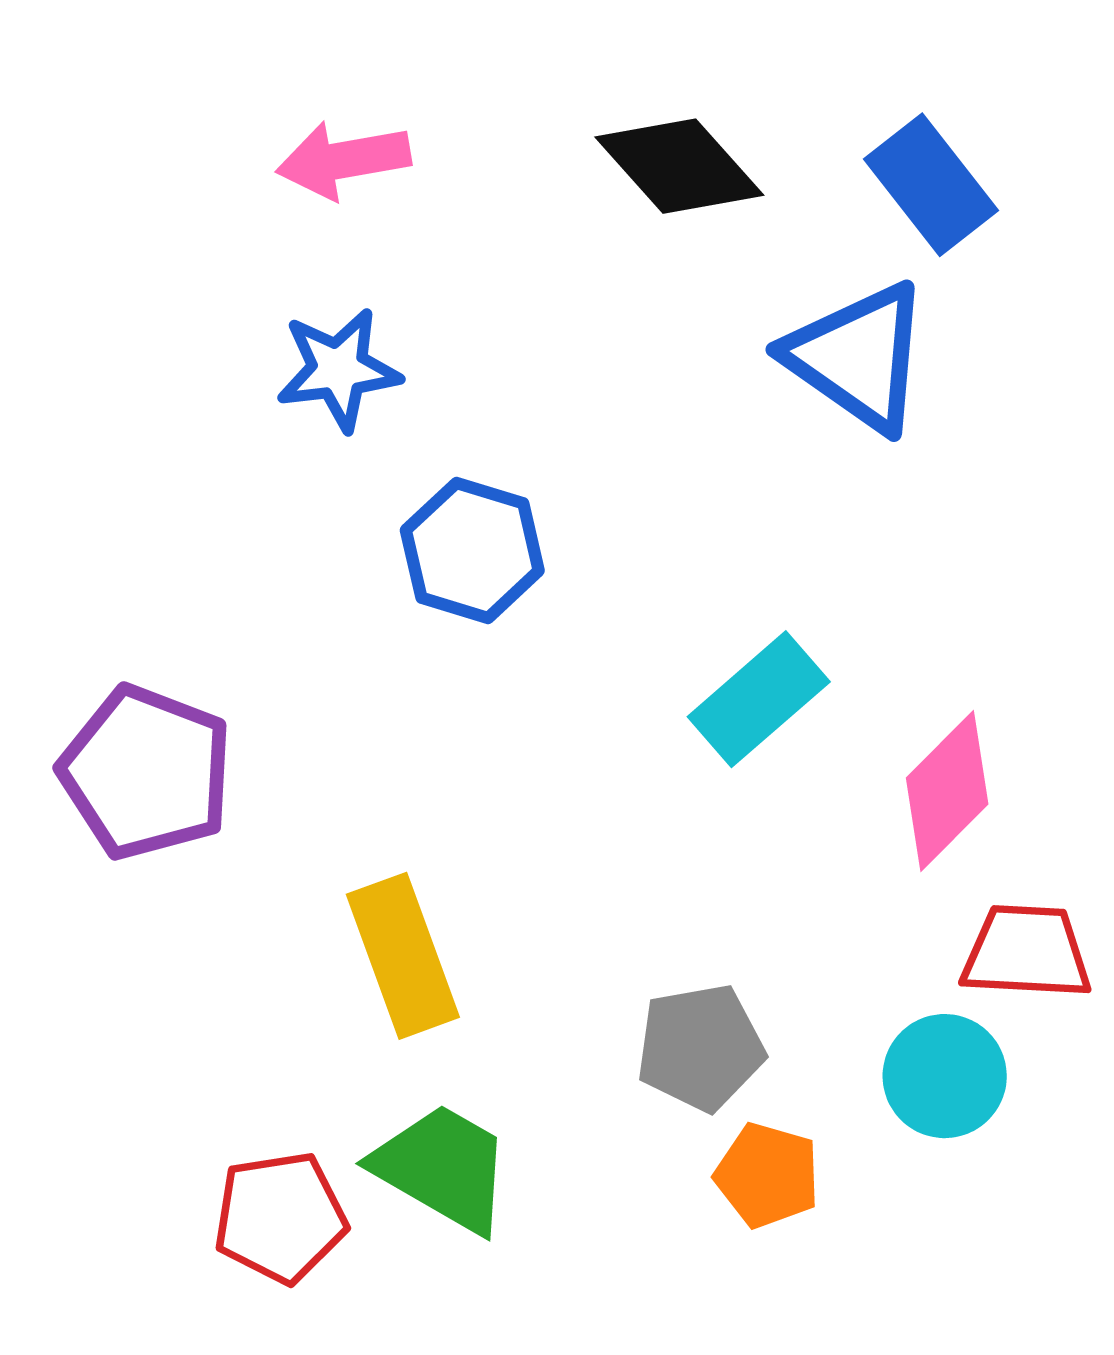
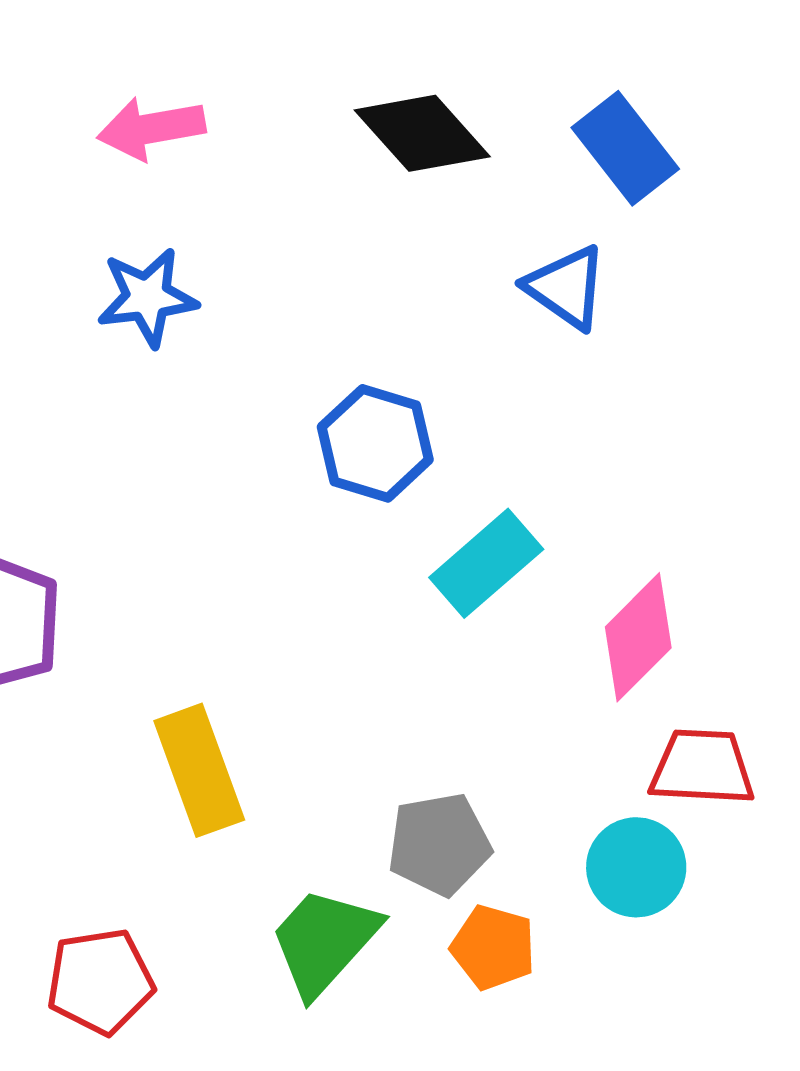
blue triangle: (858, 357) -> (566, 287), size x0.7
blue hexagon: (472, 550) -> (375, 443), moved
green trapezoid: (443, 1168) -> (324, 941), moved, turned -78

